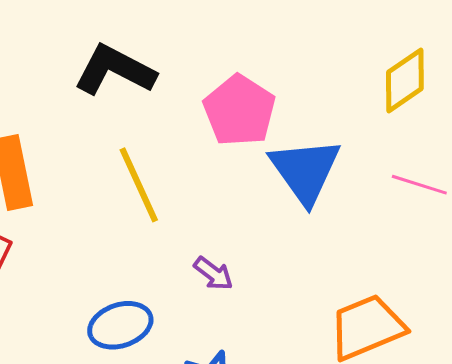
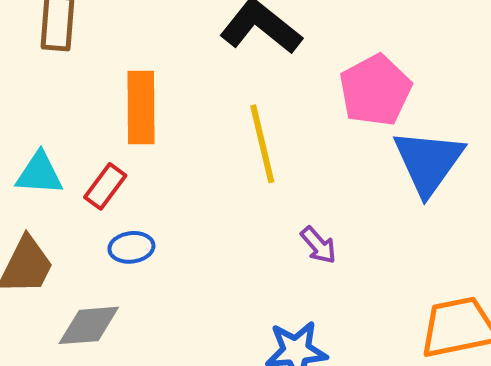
blue ellipse: (120, 325) -> (131, 247), moved, size x0.7

